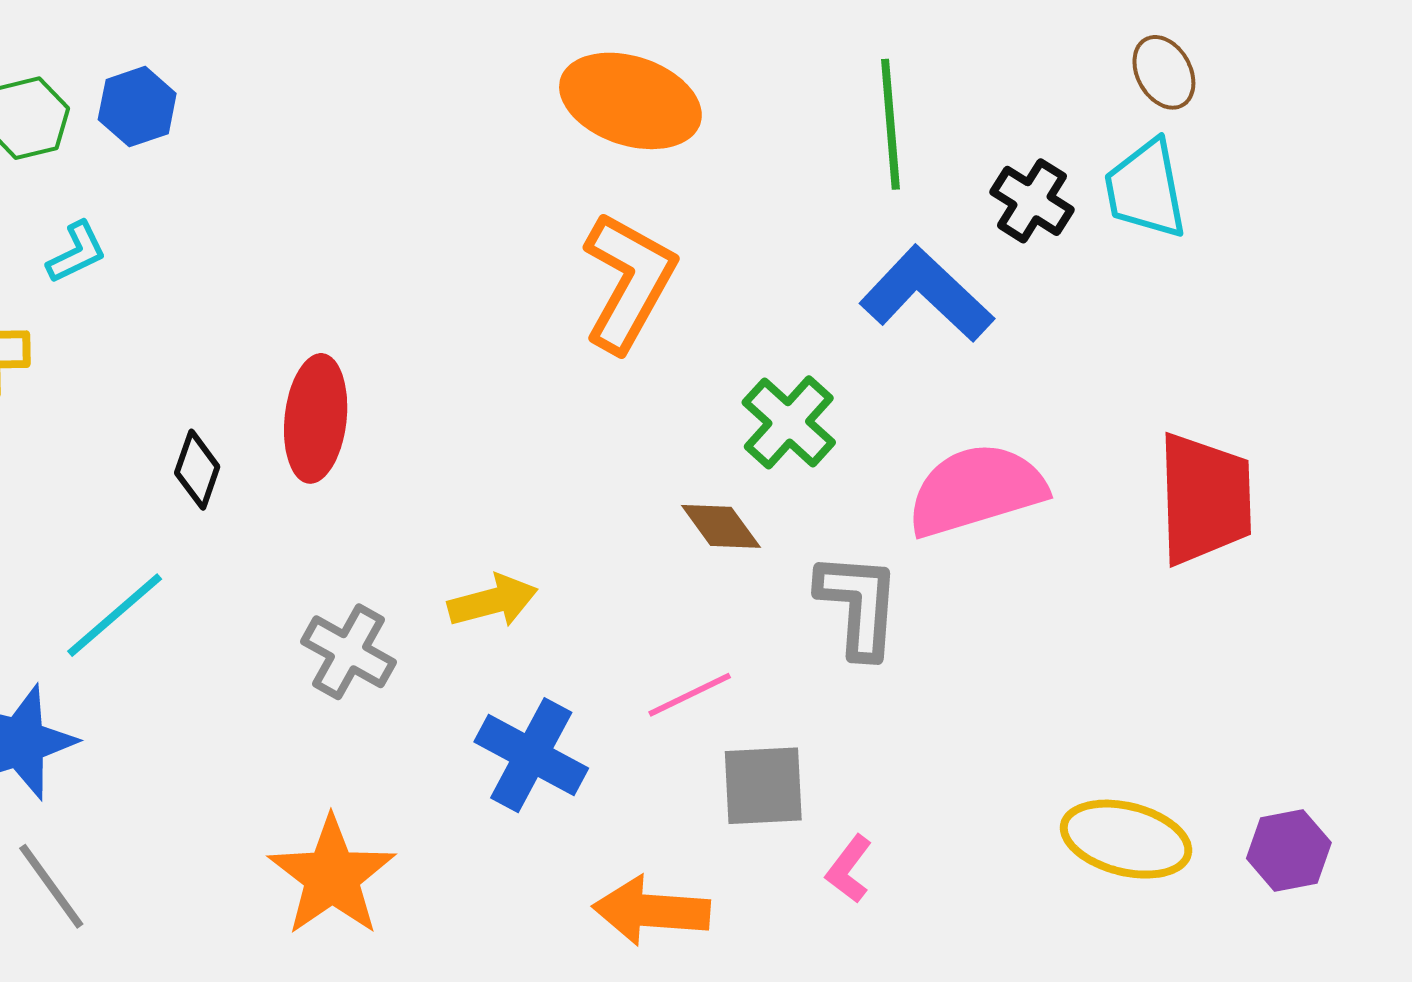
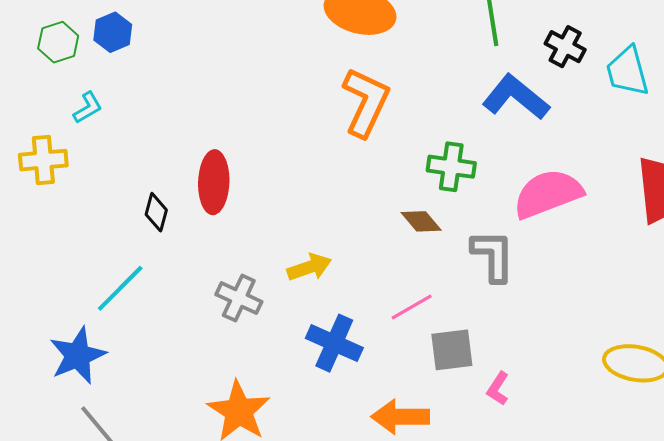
cyan trapezoid: (1146, 189) -> (628, 71), moved
green cross: (789, 422) -> (451, 167), turned -30

